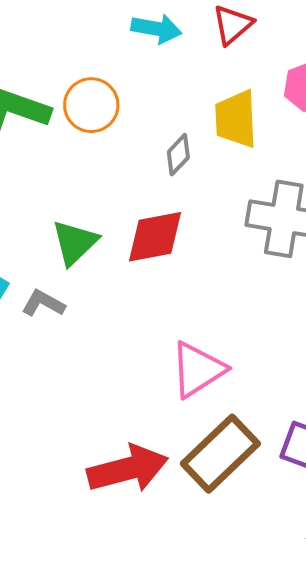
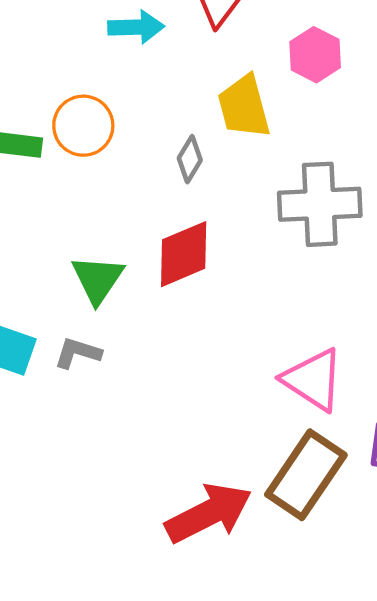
pink triangle: (198, 370) -> (313, 380), moved, turned -42

